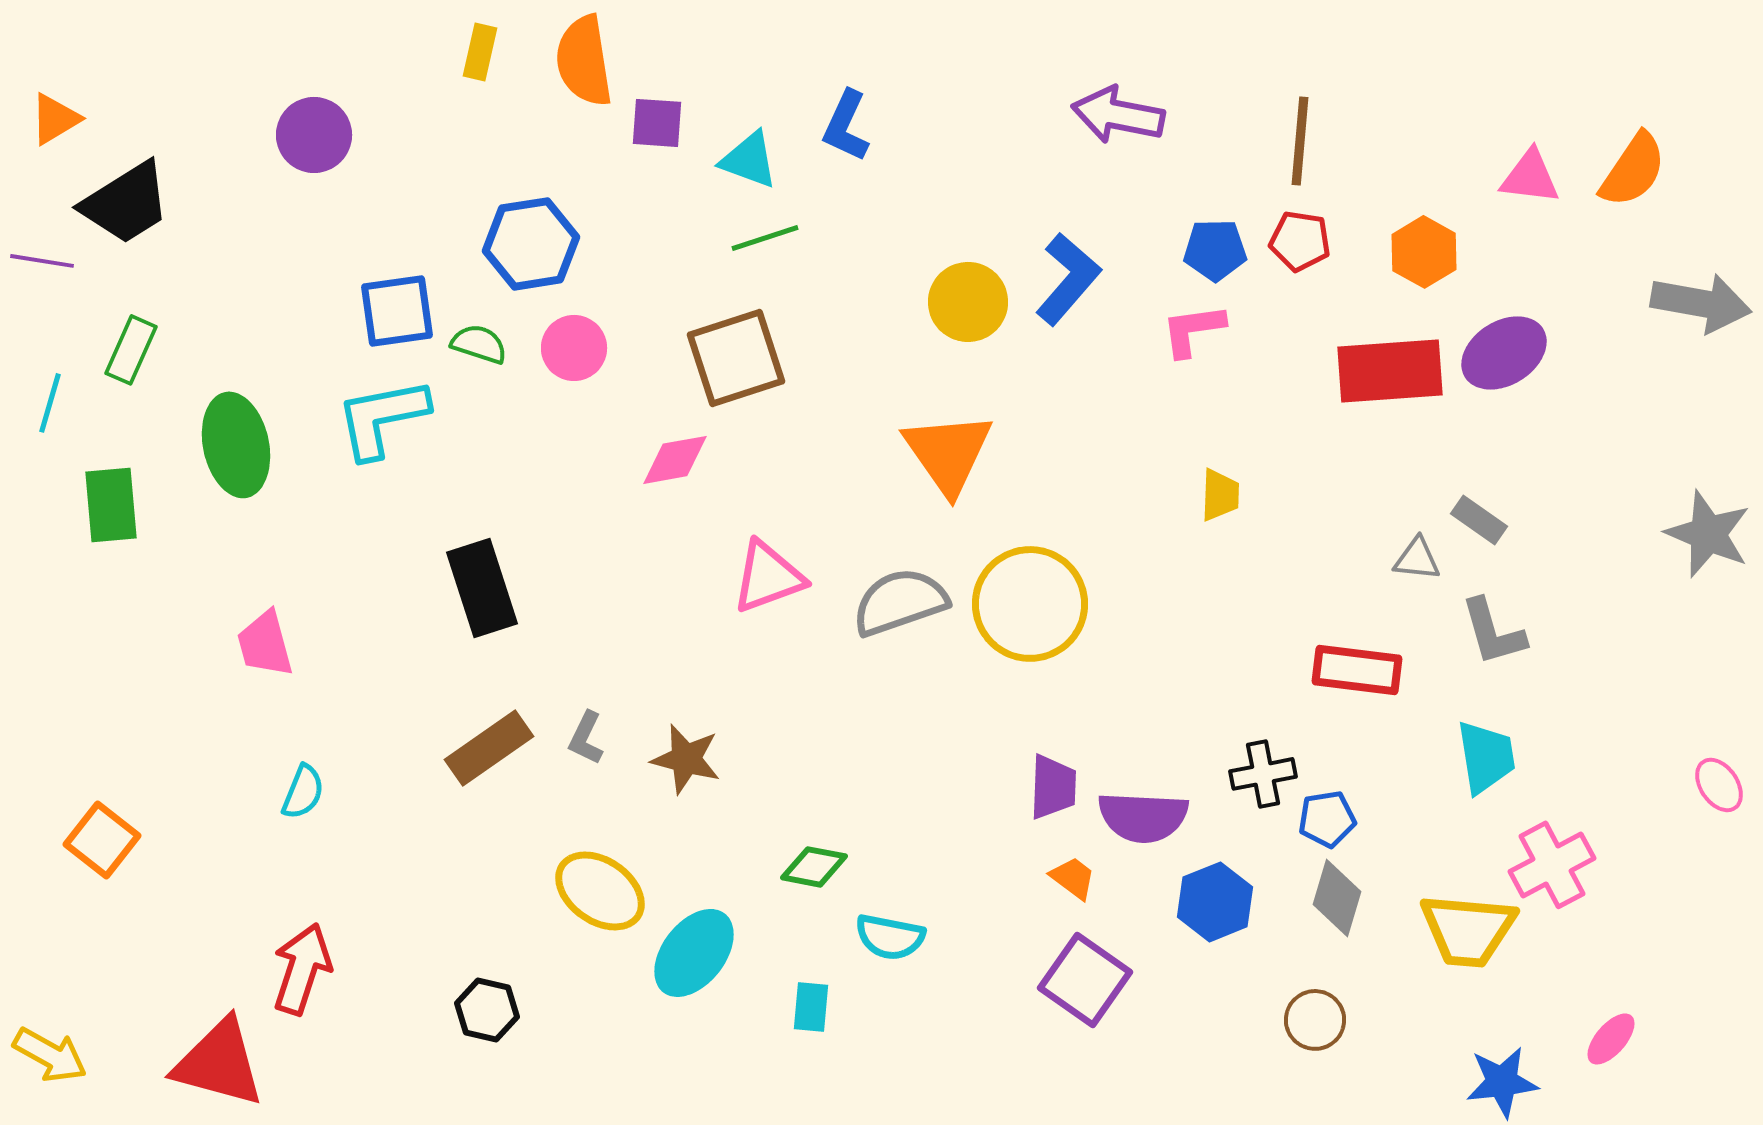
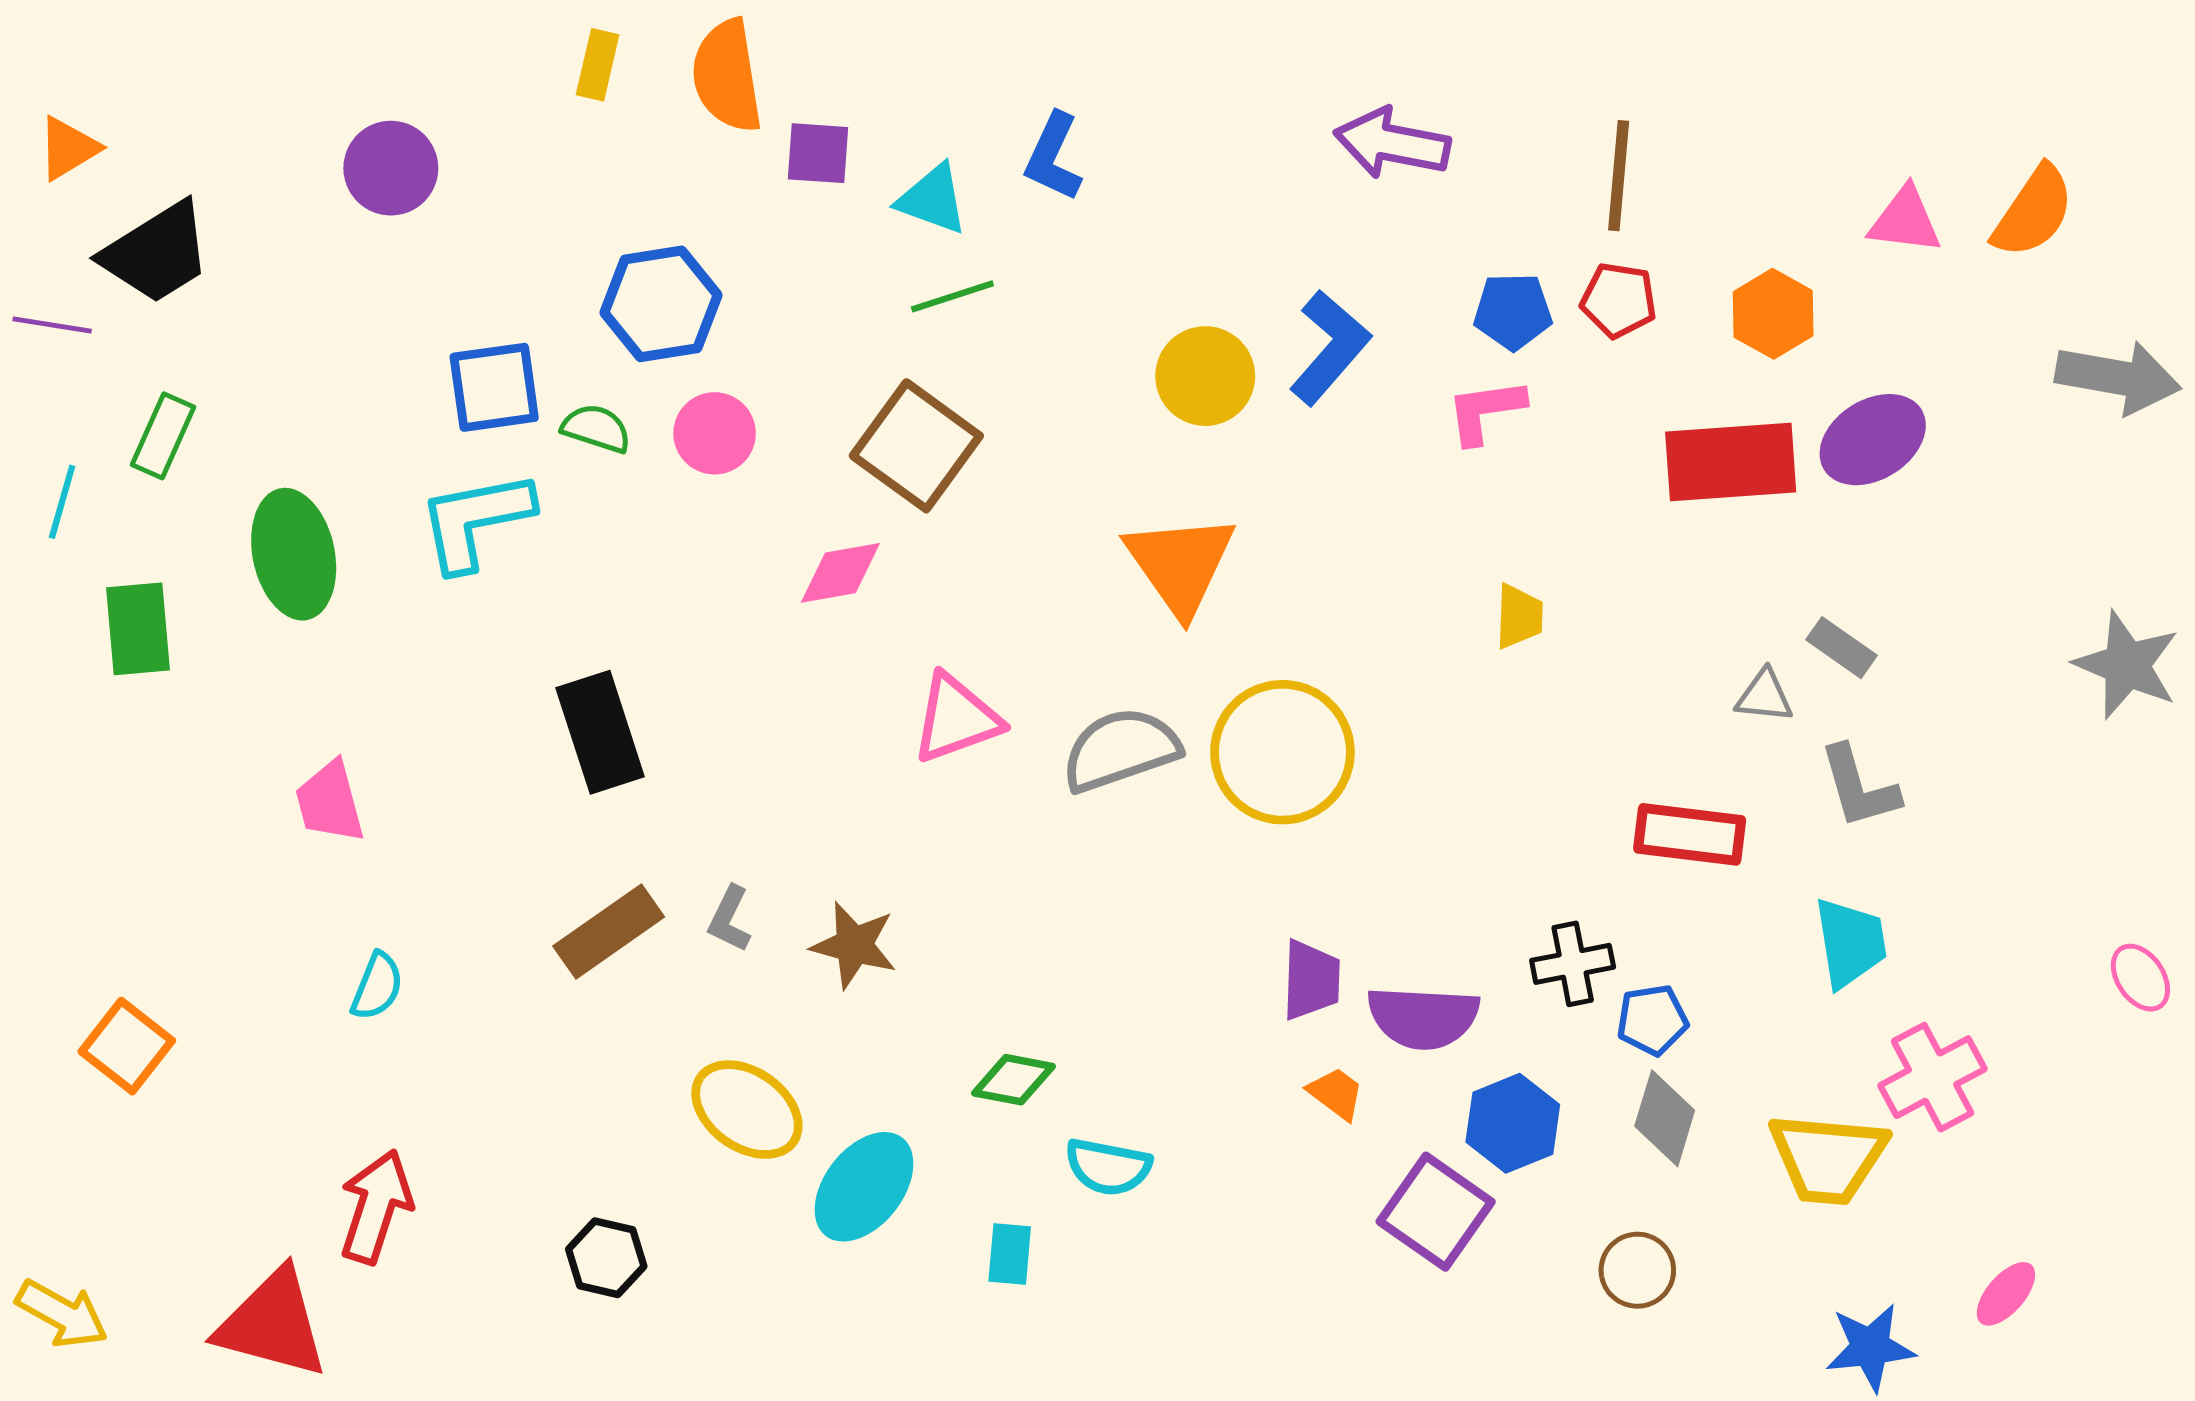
brown square: (736, 358) -> (916, 446), turned -36
purple square: (1085, 980) -> (1436, 1212), moved

